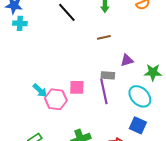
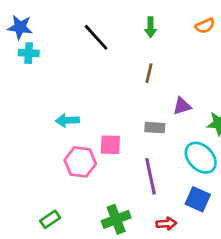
brown line: (104, 37) -> (149, 73), turned -64
cyan arrow: (40, 90) -> (67, 120), moved, turned 133
purple line: (104, 91) -> (151, 176), moved

